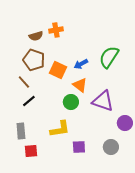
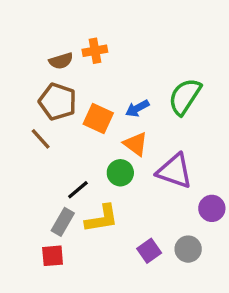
black line: (29, 101) -> (78, 190), moved
gray rectangle: (21, 131) -> (63, 222), moved, turned 35
purple square: (79, 147) -> (149, 251), moved, turned -32

